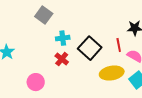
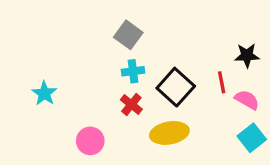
gray square: (44, 15) -> (128, 35), moved
yellow ellipse: (112, 73) -> (169, 133), moved

